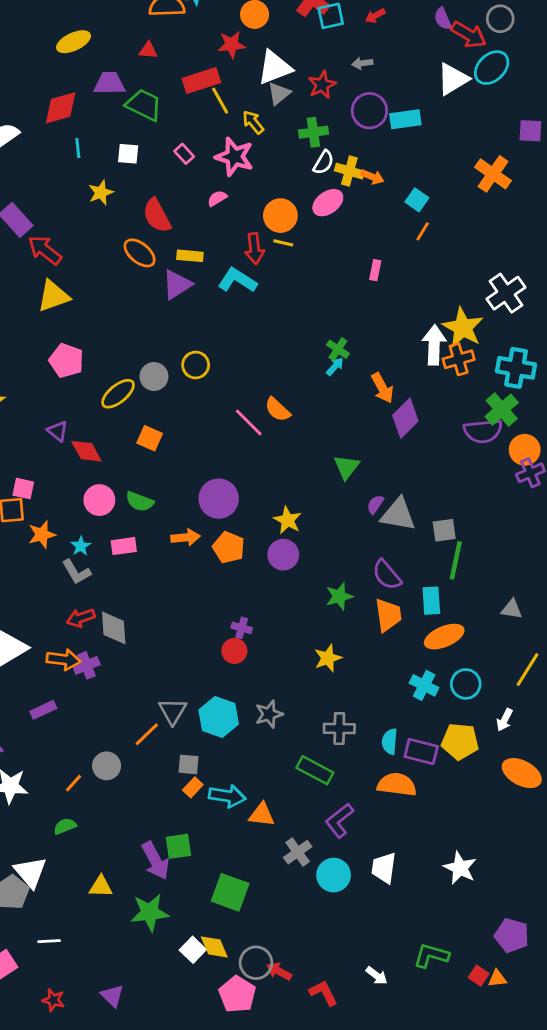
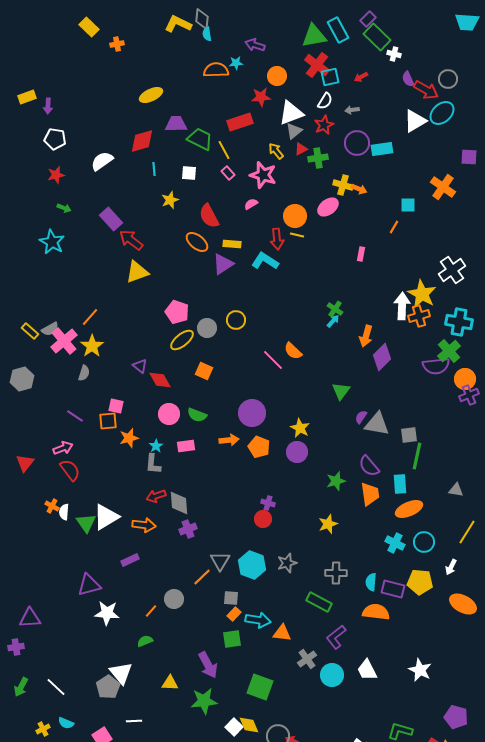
red triangle: (148, 50) -> (301, 149), moved, turned -32
yellow line: (220, 101) -> (224, 150), moved
white semicircle: (324, 162) -> (325, 101), moved
cyan square: (417, 200) -> (408, 205), moved, turned -35
pink pentagon: (66, 361) -> (177, 312), moved
orange arrow: (382, 388) -> (366, 336), turned 45
gray L-shape: (76, 572) -> (153, 464), turned 35
purple cross: (86, 665) -> (188, 529), moved
green square: (178, 846) -> (232, 639), moved
white trapezoid: (384, 868) -> (367, 670), turned -35

